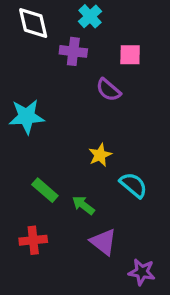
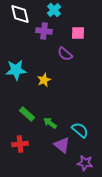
yellow star: (100, 155) -> (44, 80), moved
cyan semicircle: (133, 185) -> (80, 130), moved

